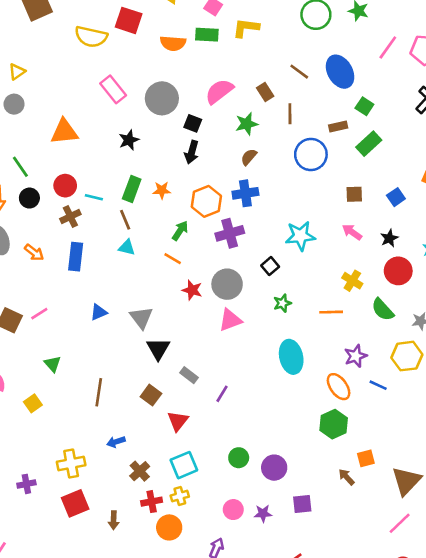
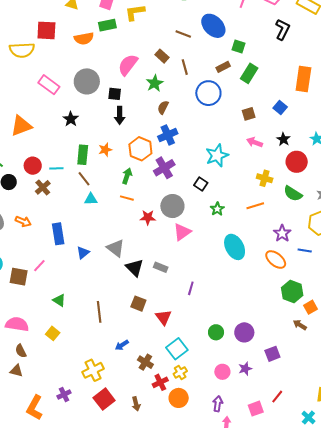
blue rectangle: (76, 257) -> (58, 234), moved
gray rectangle: (189, 375) -> (161, 267), moved
green hexagon: (334, 424) -> (292, 292), moved

